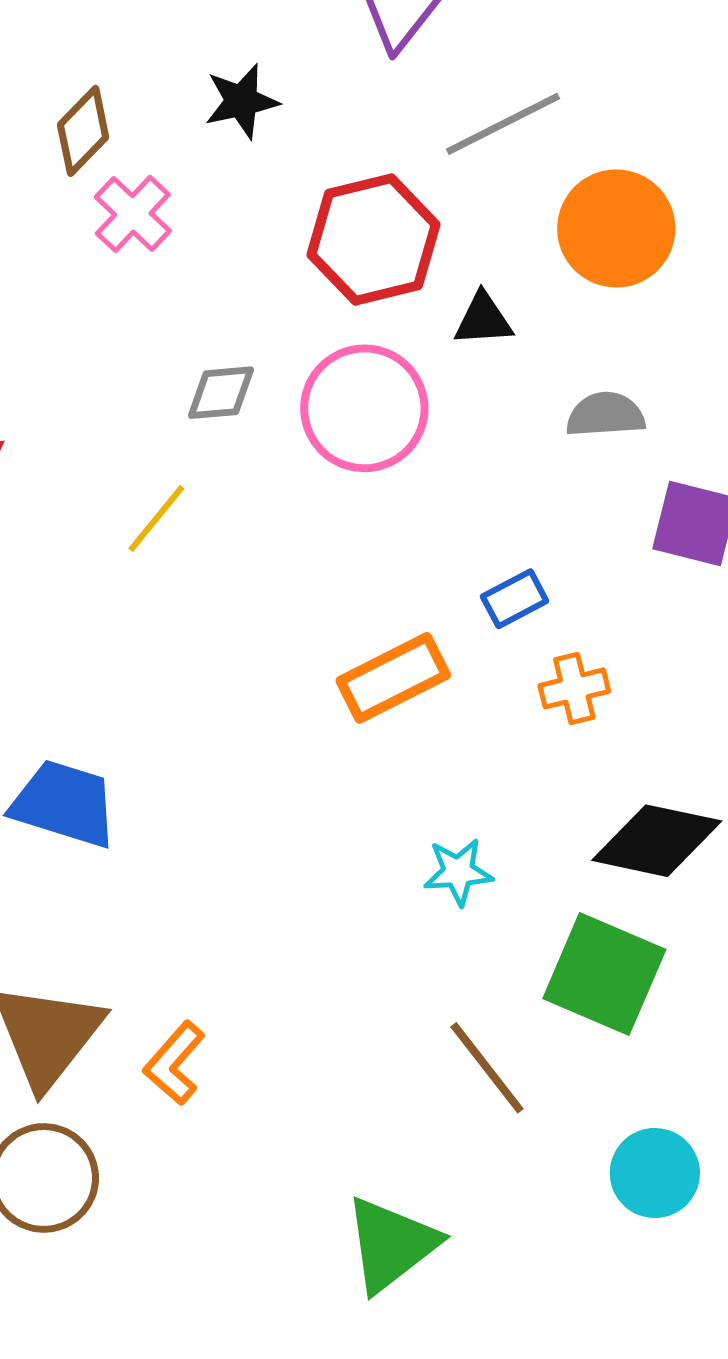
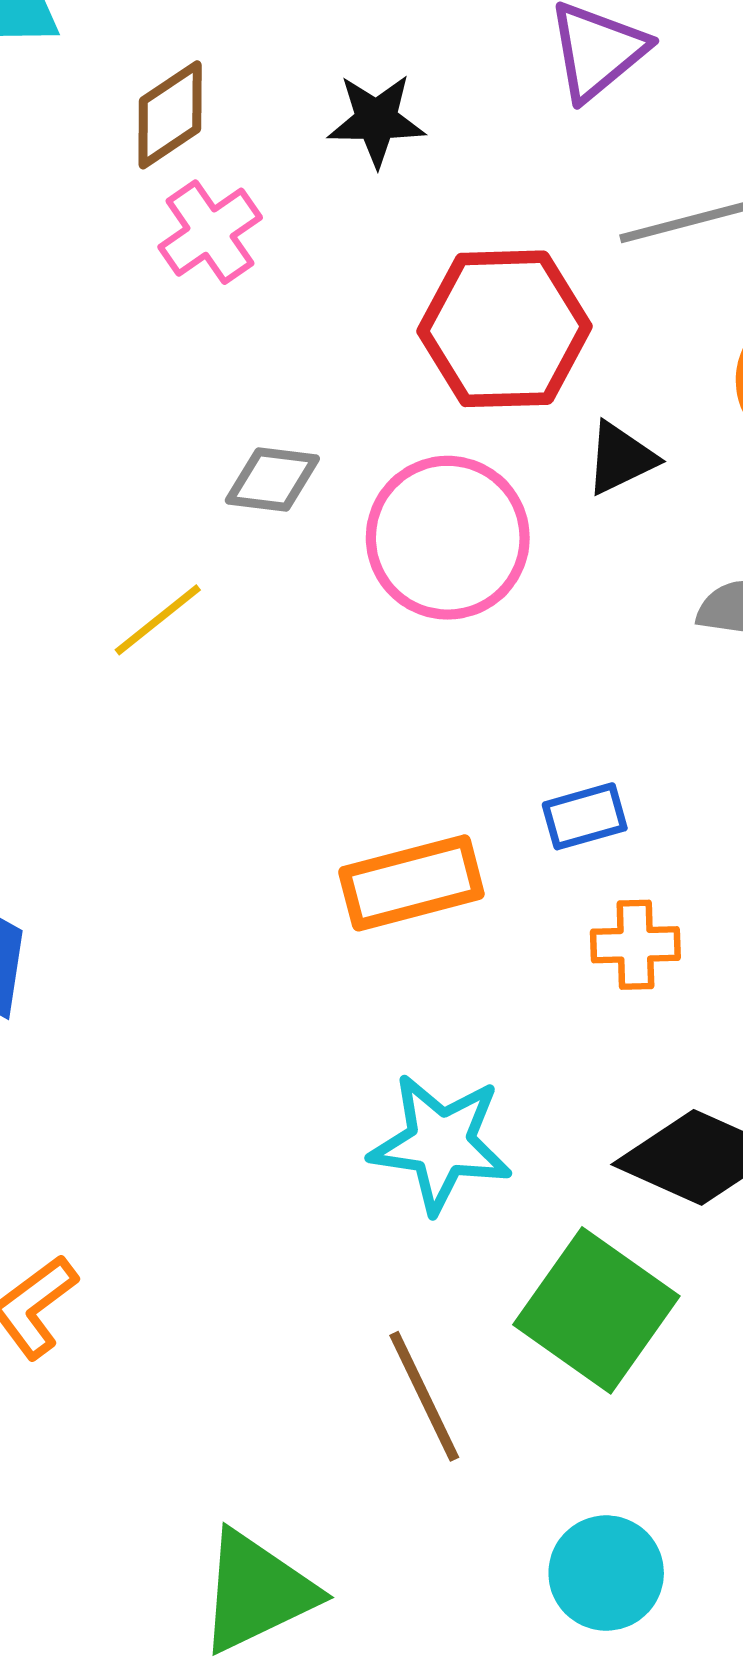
black triangle: (483, 319) -> (621, 458), turned -34
cyan star: (458, 872) -> (441, 1143), size x1.6

